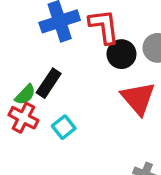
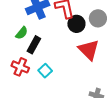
green semicircle: (25, 95) -> (22, 33), moved

